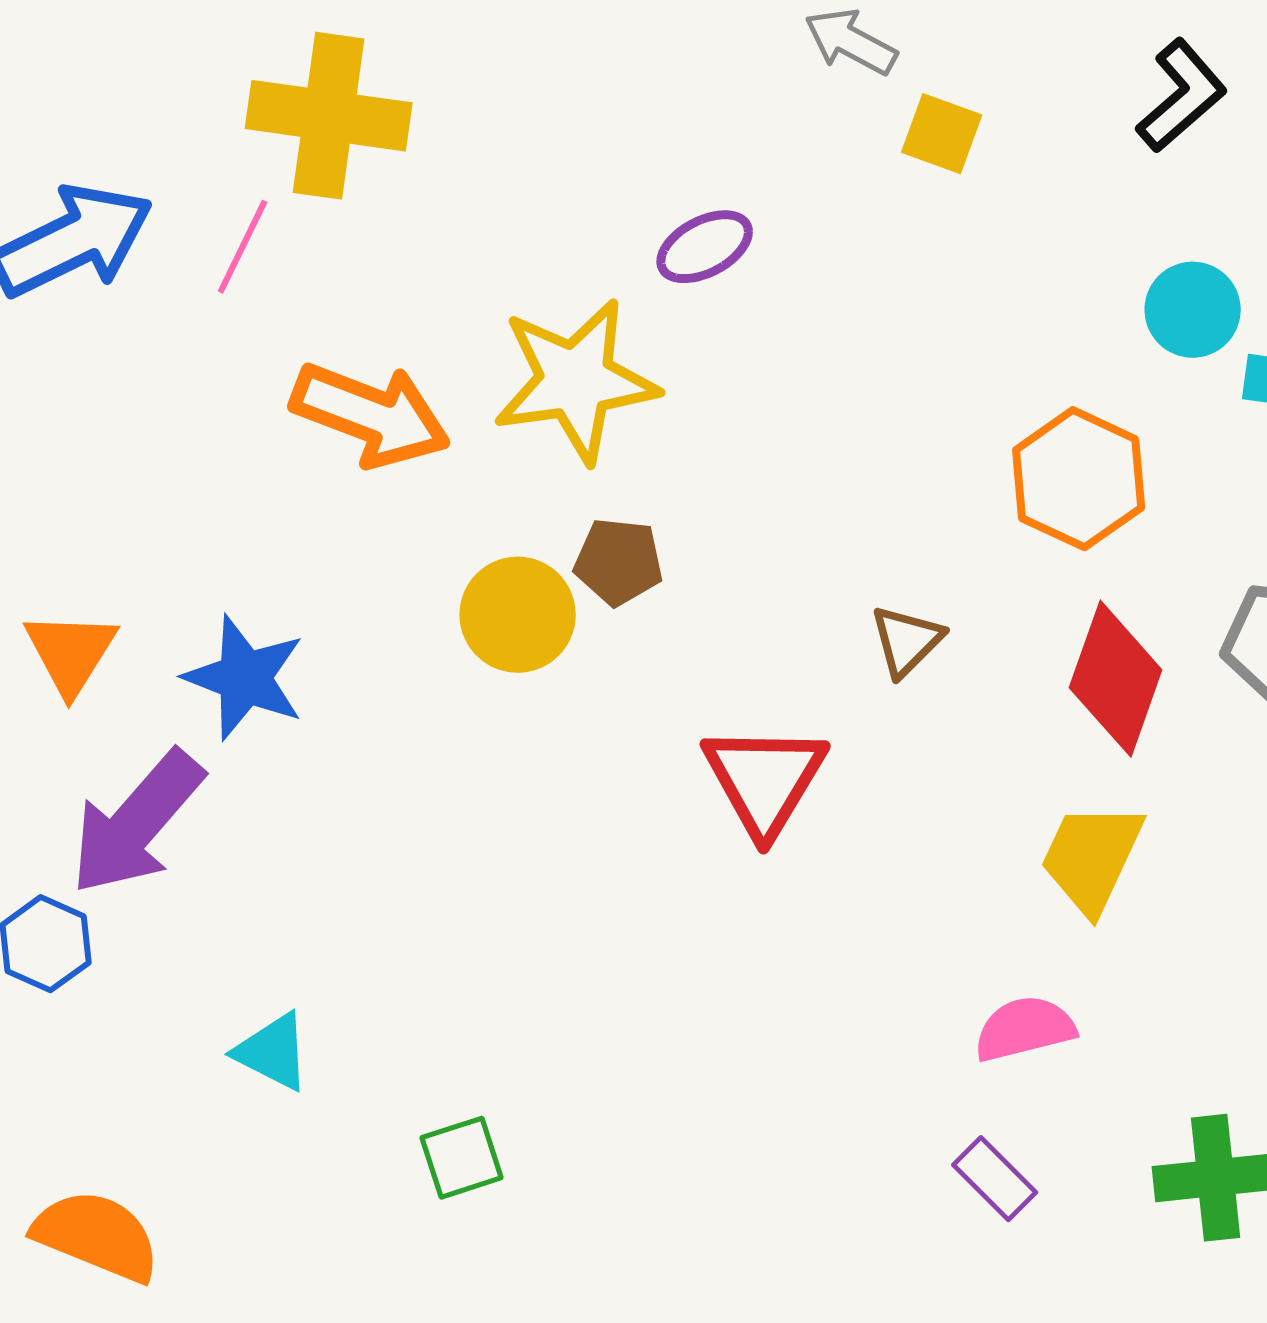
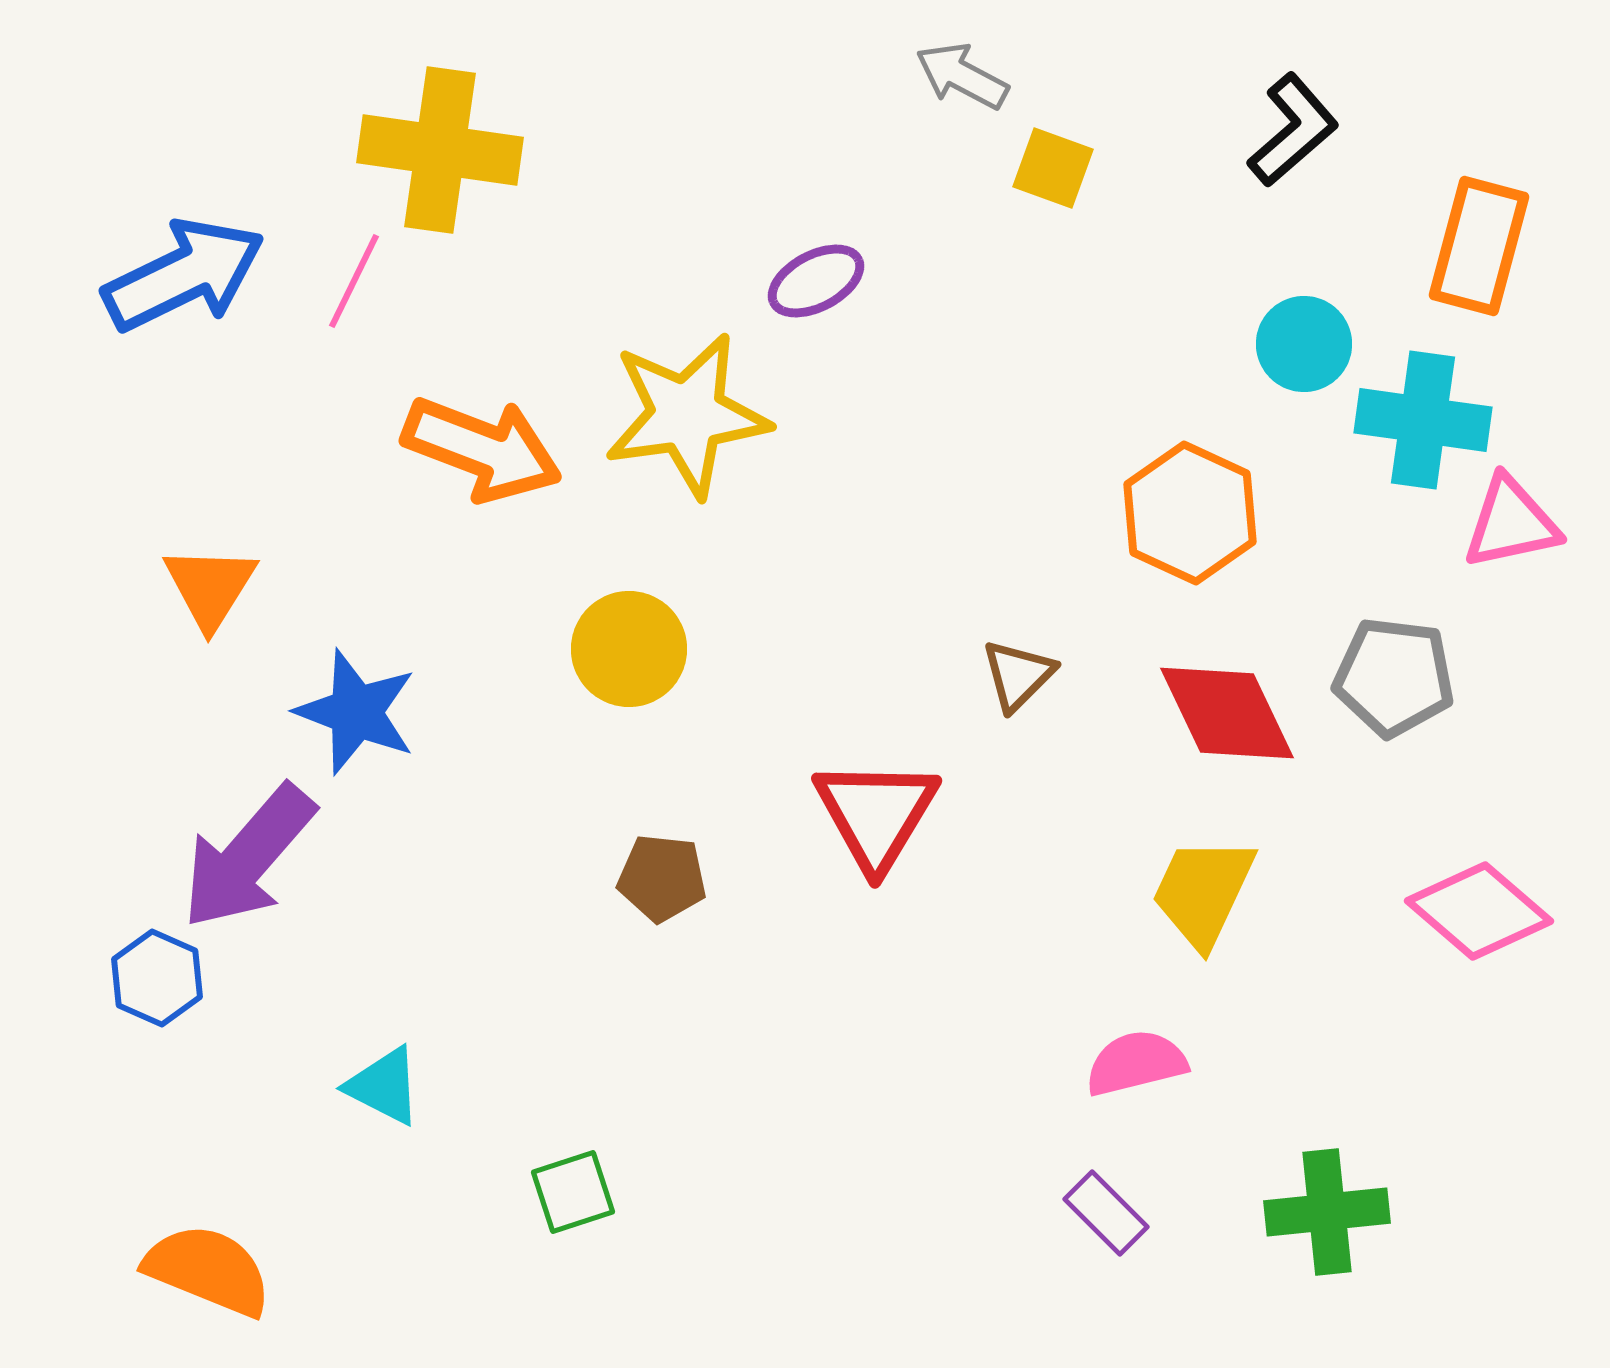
brown pentagon: (619, 562) -> (662, 878), moved
orange triangle: (71, 653) -> (210, 587), moved
red diamond: (1116, 679) -> (1227, 713), turned -45

